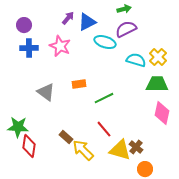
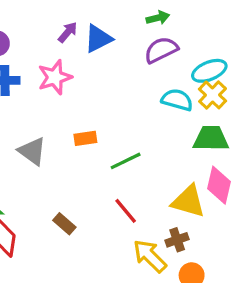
cyan ellipse: (105, 42) -> (209, 71), moved, turned -40
pink star: (60, 46) -> (55, 77), turned 30
brown cross: (136, 147) -> (177, 240), turned 32
yellow arrow: (83, 150) -> (150, 256), moved
yellow triangle: (120, 150) -> (188, 201), moved

